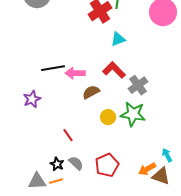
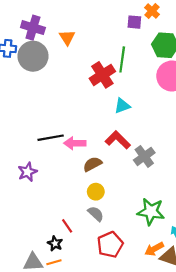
green star: (133, 114) -> (151, 212), moved
yellow circle: (108, 117) -> (96, 192), moved
red line: (68, 135) -> (67, 226), moved
gray semicircle: (76, 163) -> (96, 214), moved

